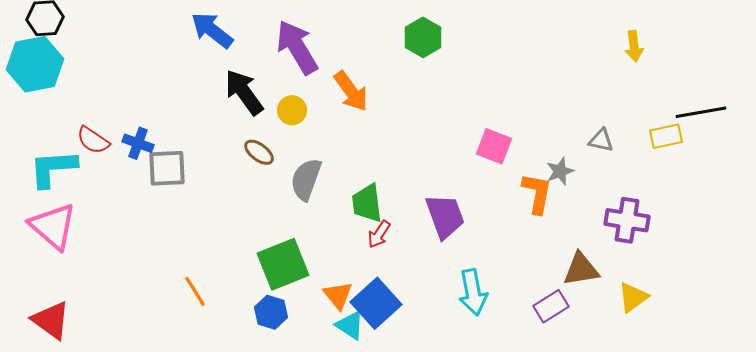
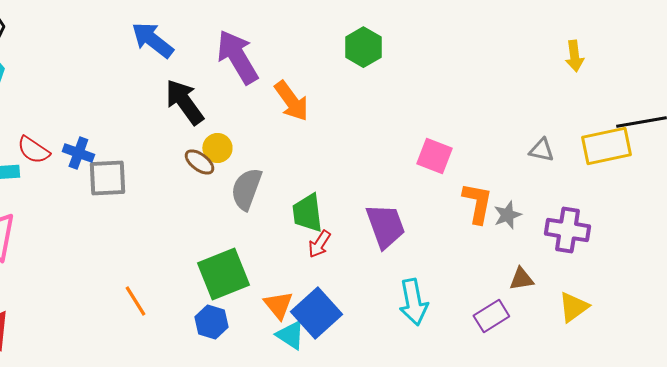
yellow circle: (292, 110) -> (217, 148), moved
yellow rectangle: (666, 136) -> (606, 146), size x1.5
gray star: (560, 171) -> (507, 215), moved
brown triangle: (581, 269) -> (521, 279), size x0.7

